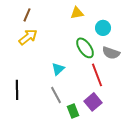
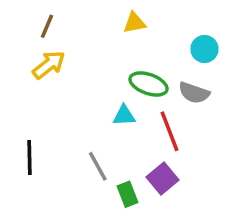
cyan circle: (103, 28) -> (204, 49), moved
green ellipse: (85, 48) -> (148, 84), turned -35
cyan triangle: (58, 69) -> (124, 115), moved, turned 40

